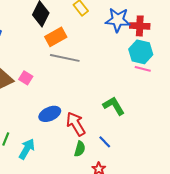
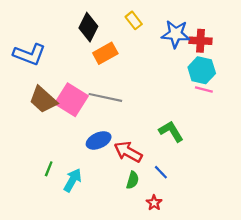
gray line: (65, 58) -> (105, 97), moved
pink square: (26, 78) -> (71, 100), size x2.0
red arrow: (76, 124) -> (128, 152), turned -30

